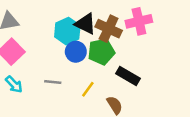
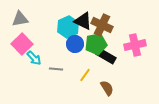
pink cross: (139, 21) -> (135, 45), moved
black rectangle: (128, 76) -> (106, 56), moved
cyan arrow: (14, 84) -> (34, 58), moved

